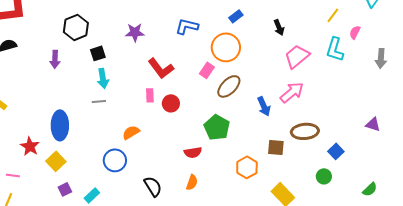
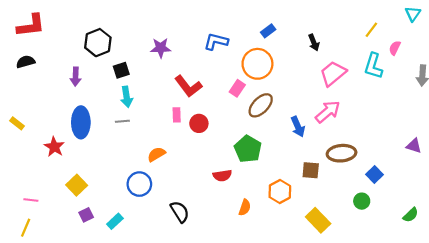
blue ellipse: (60, 125) -> (81, 122), moved
red star: (30, 146) -> (54, 147), moved
orange semicircle: (192, 182) -> (245, 207), moved

